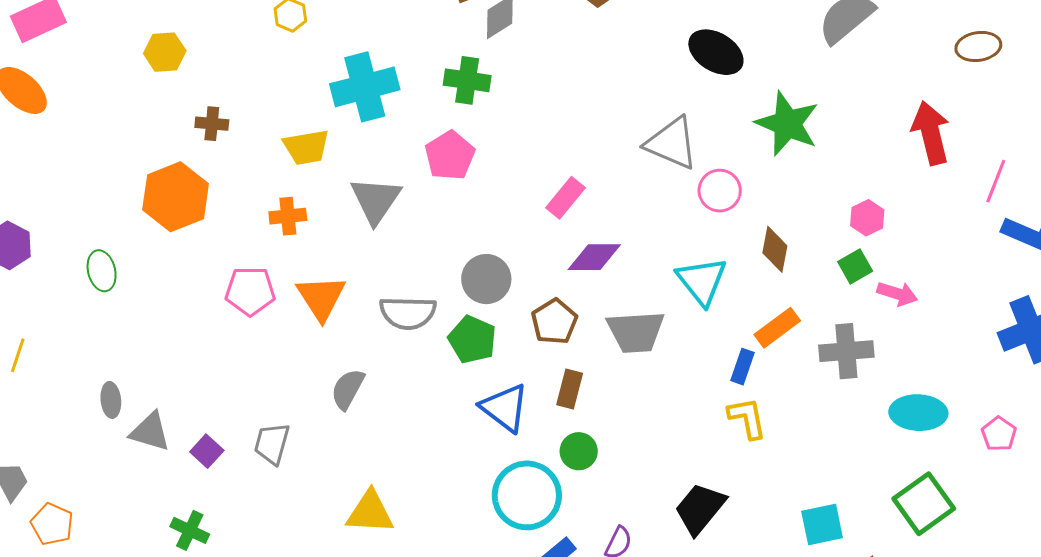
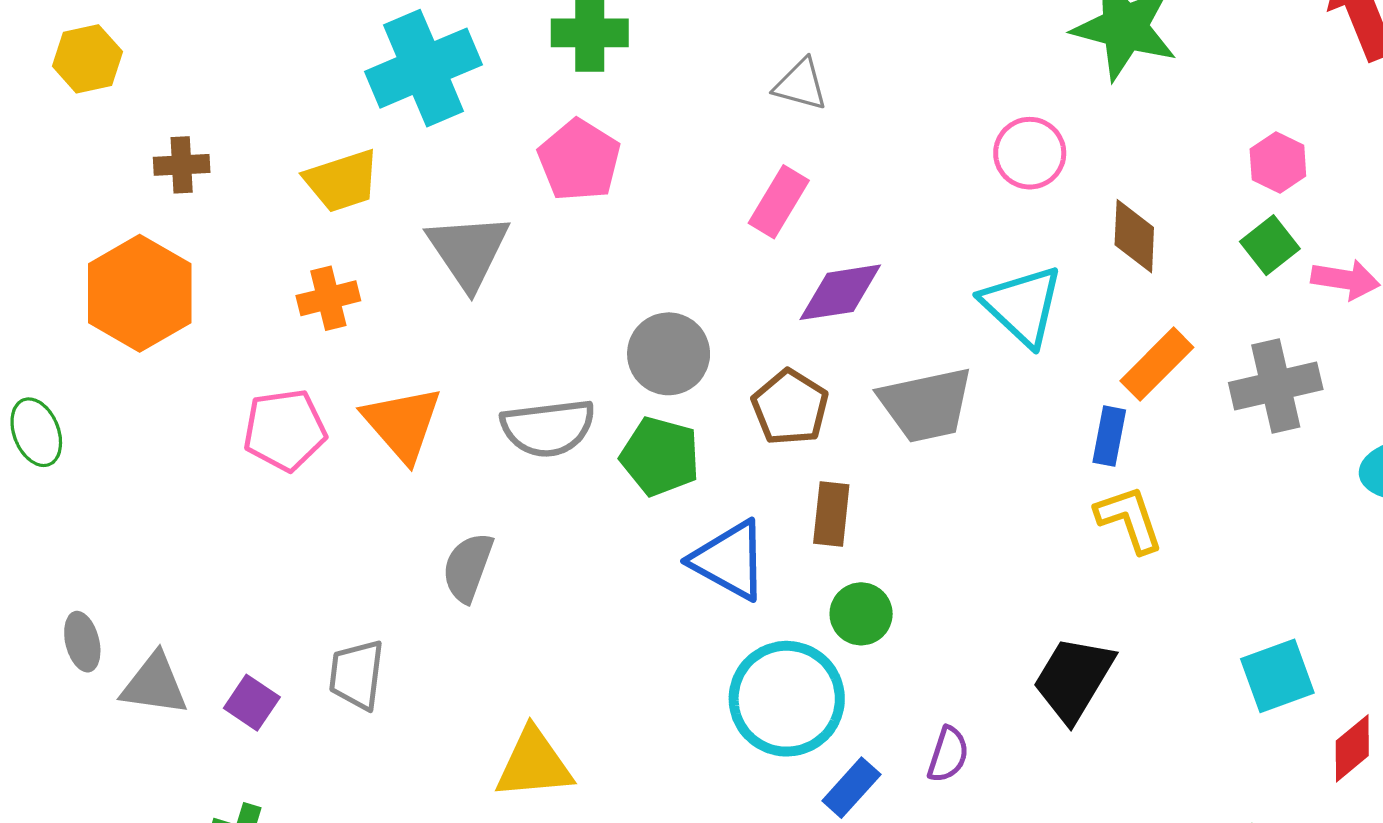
gray triangle: (672, 143) -> (801, 85), moved, size x0.6

